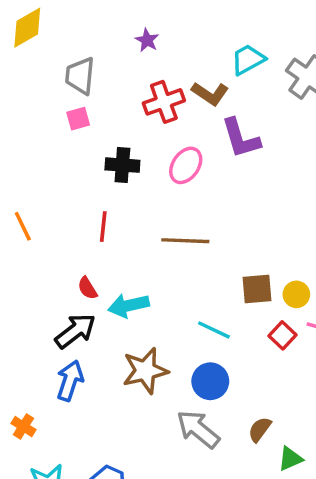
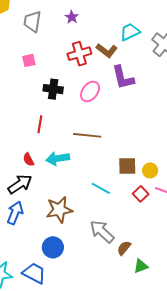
gray trapezoid: (80, 76) -> (32, 22), moved
cyan arrow: (129, 305) -> (58, 158), moved
blue circle: (210, 381) -> (53, 247), moved
gray arrow: (198, 429) -> (102, 232), moved

